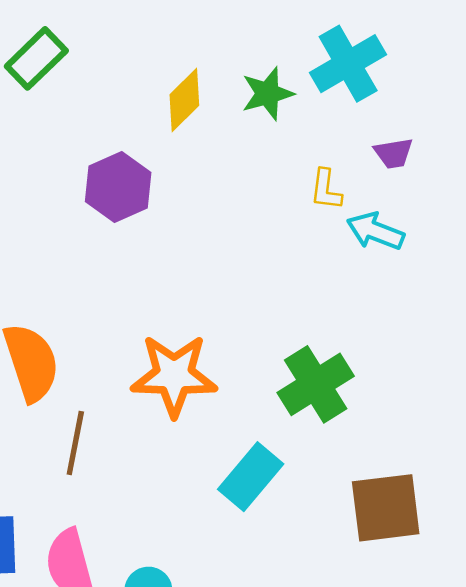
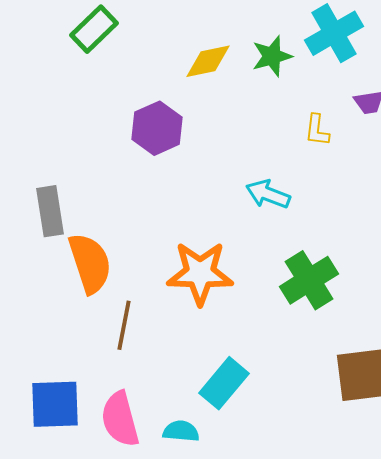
yellow diamond: (184, 100) -> (208, 61), turned 33
cyan arrow: (375, 231) -> (268, 194), moved
cyan rectangle: (251, 477) -> (224, 383), moved

